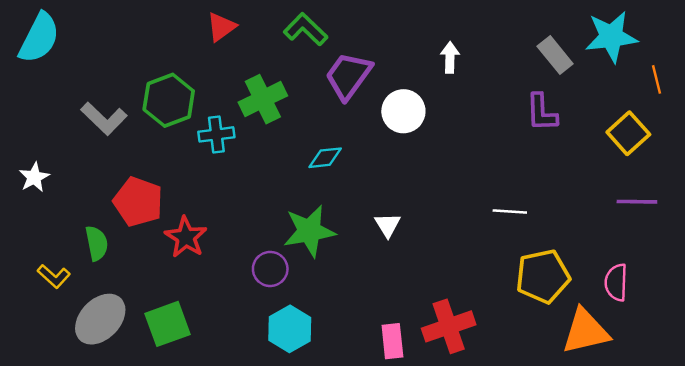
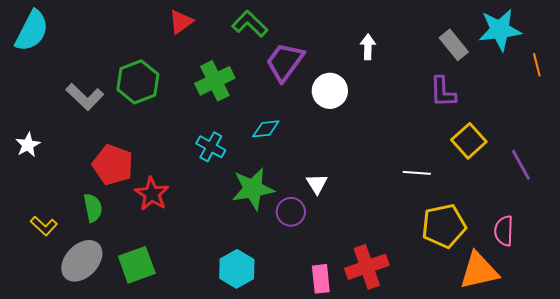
yellow square: (628, 133) -> (469, 141), moved
cyan cross: (216, 134) -> (211, 147), moved, turned 36
purple line: (637, 202) -> (521, 165), turned 60
green semicircle: (97, 243) -> (93, 208), moved
purple circle: (270, 269) -> (291, 212), moved

